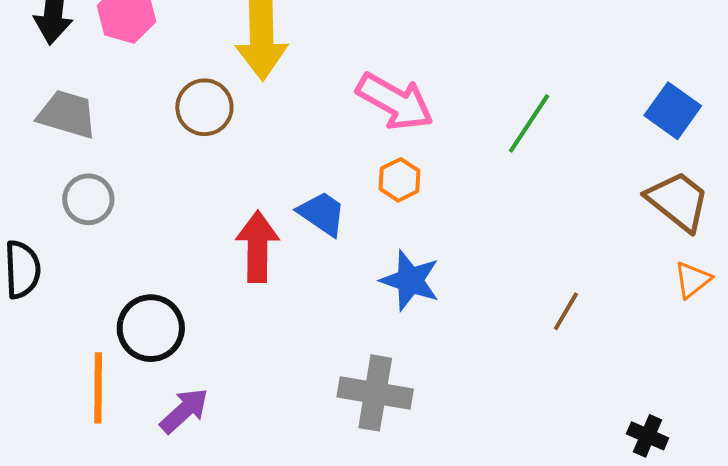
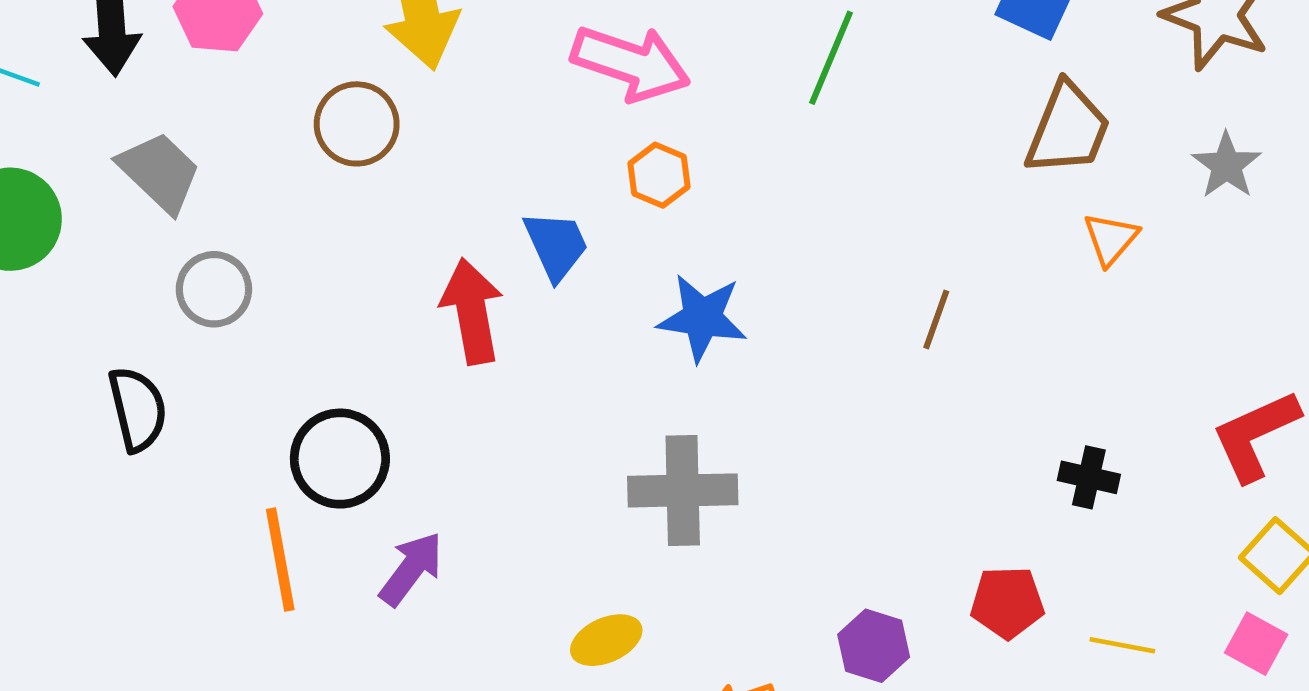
gray trapezoid: (67, 114) -> (160, 172), turned 38
brown trapezoid: (678, 201) -> (1068, 129), turned 84
blue trapezoid: (322, 213) -> (556, 245), turned 42

